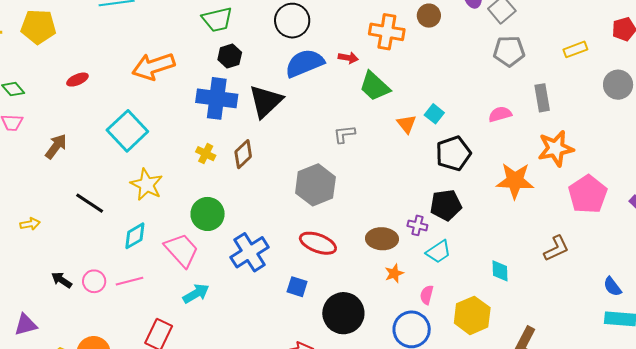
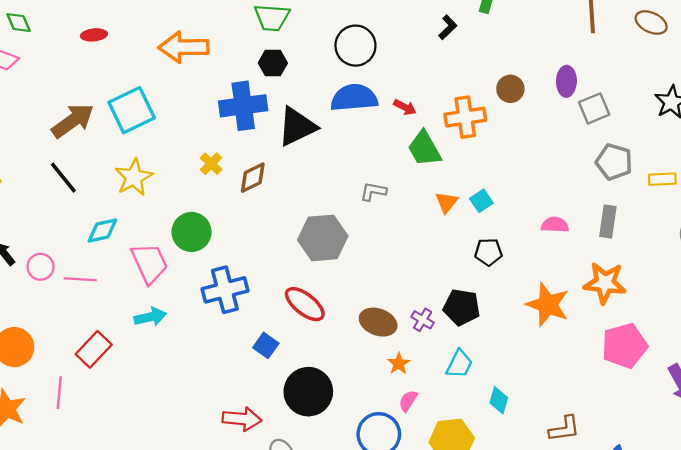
orange cross: (387, 32) -> (465, 117), moved, turned -36
gray pentagon: (509, 51) -> (614, 162), moved
blue cross: (217, 98) -> (243, 106), turned -33
brown arrow: (56, 146) -> (73, 121), moved, size x1.4
black pentagon: (453, 153) -> (488, 252), size x0.7
brown L-shape: (556, 248) -> (564, 429), moved
cyan trapezoid: (438, 252) -> (459, 364), moved, turned -48
orange star: (394, 273) -> (399, 364), moved, turned -30

